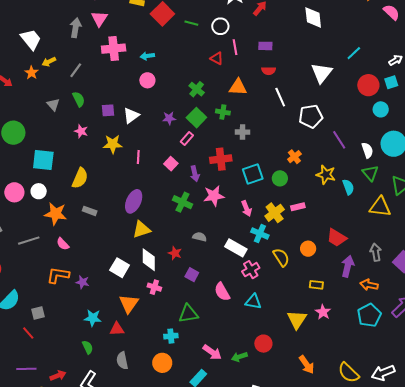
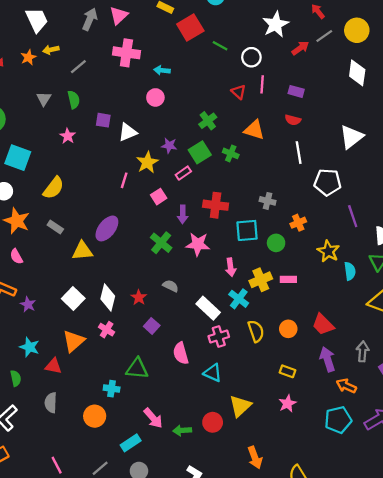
gray cross: (243, 132) -> (268, 201), moved
yellow star: (113, 144) -> (147, 162), moved, turned 30
yellow triangle: (141, 229) -> (82, 251), moved
purple arrow: (348, 266) -> (327, 359), turned -45
yellow triangle: (297, 320) -> (240, 406), moved

